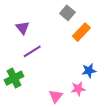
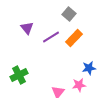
orange rectangle: (81, 32) -> (74, 38), moved
purple line: (32, 51) -> (51, 37), moved

